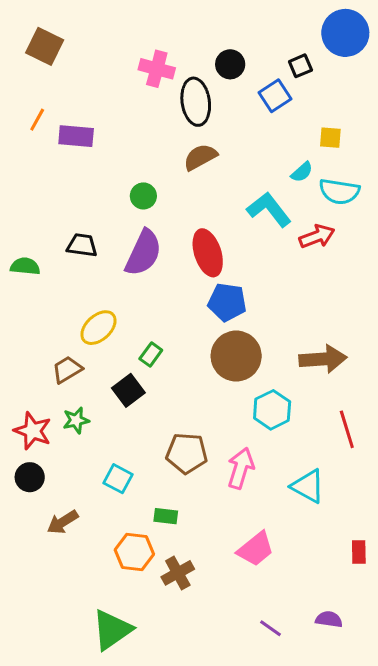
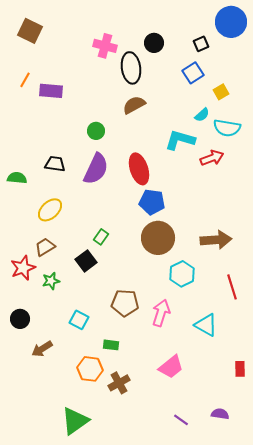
blue square: (275, 96) -> (193, 73), moved
yellow square: (330, 138) -> (221, 92), turned -35
cyan L-shape: (269, 209) -> (180, 140), turned -36
yellow ellipse: (98, 328) -> (50, 210), moved
red star: (33, 431) -> (23, 268), moved, turned 30

